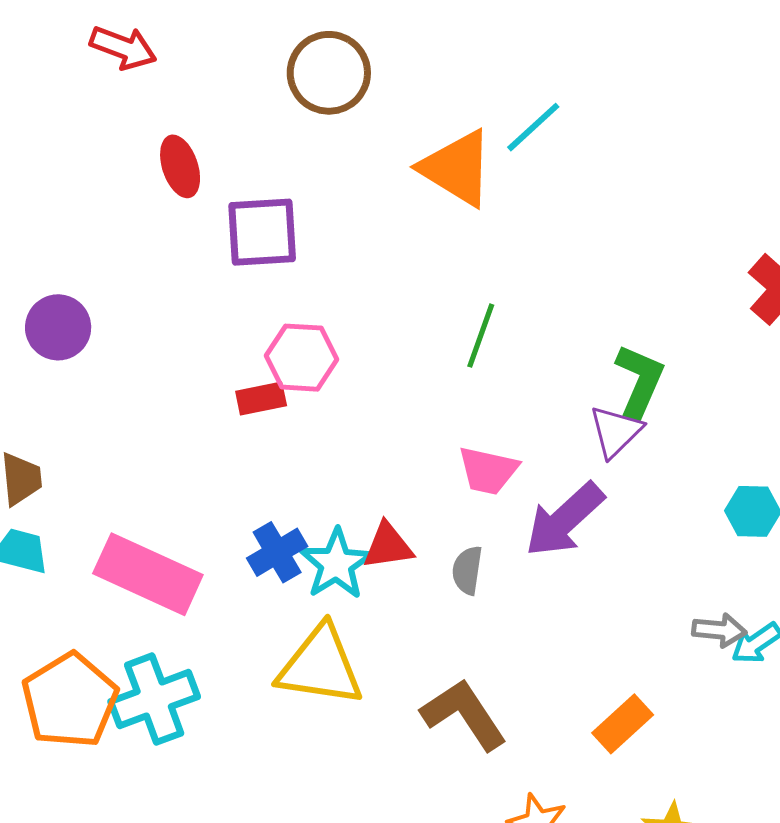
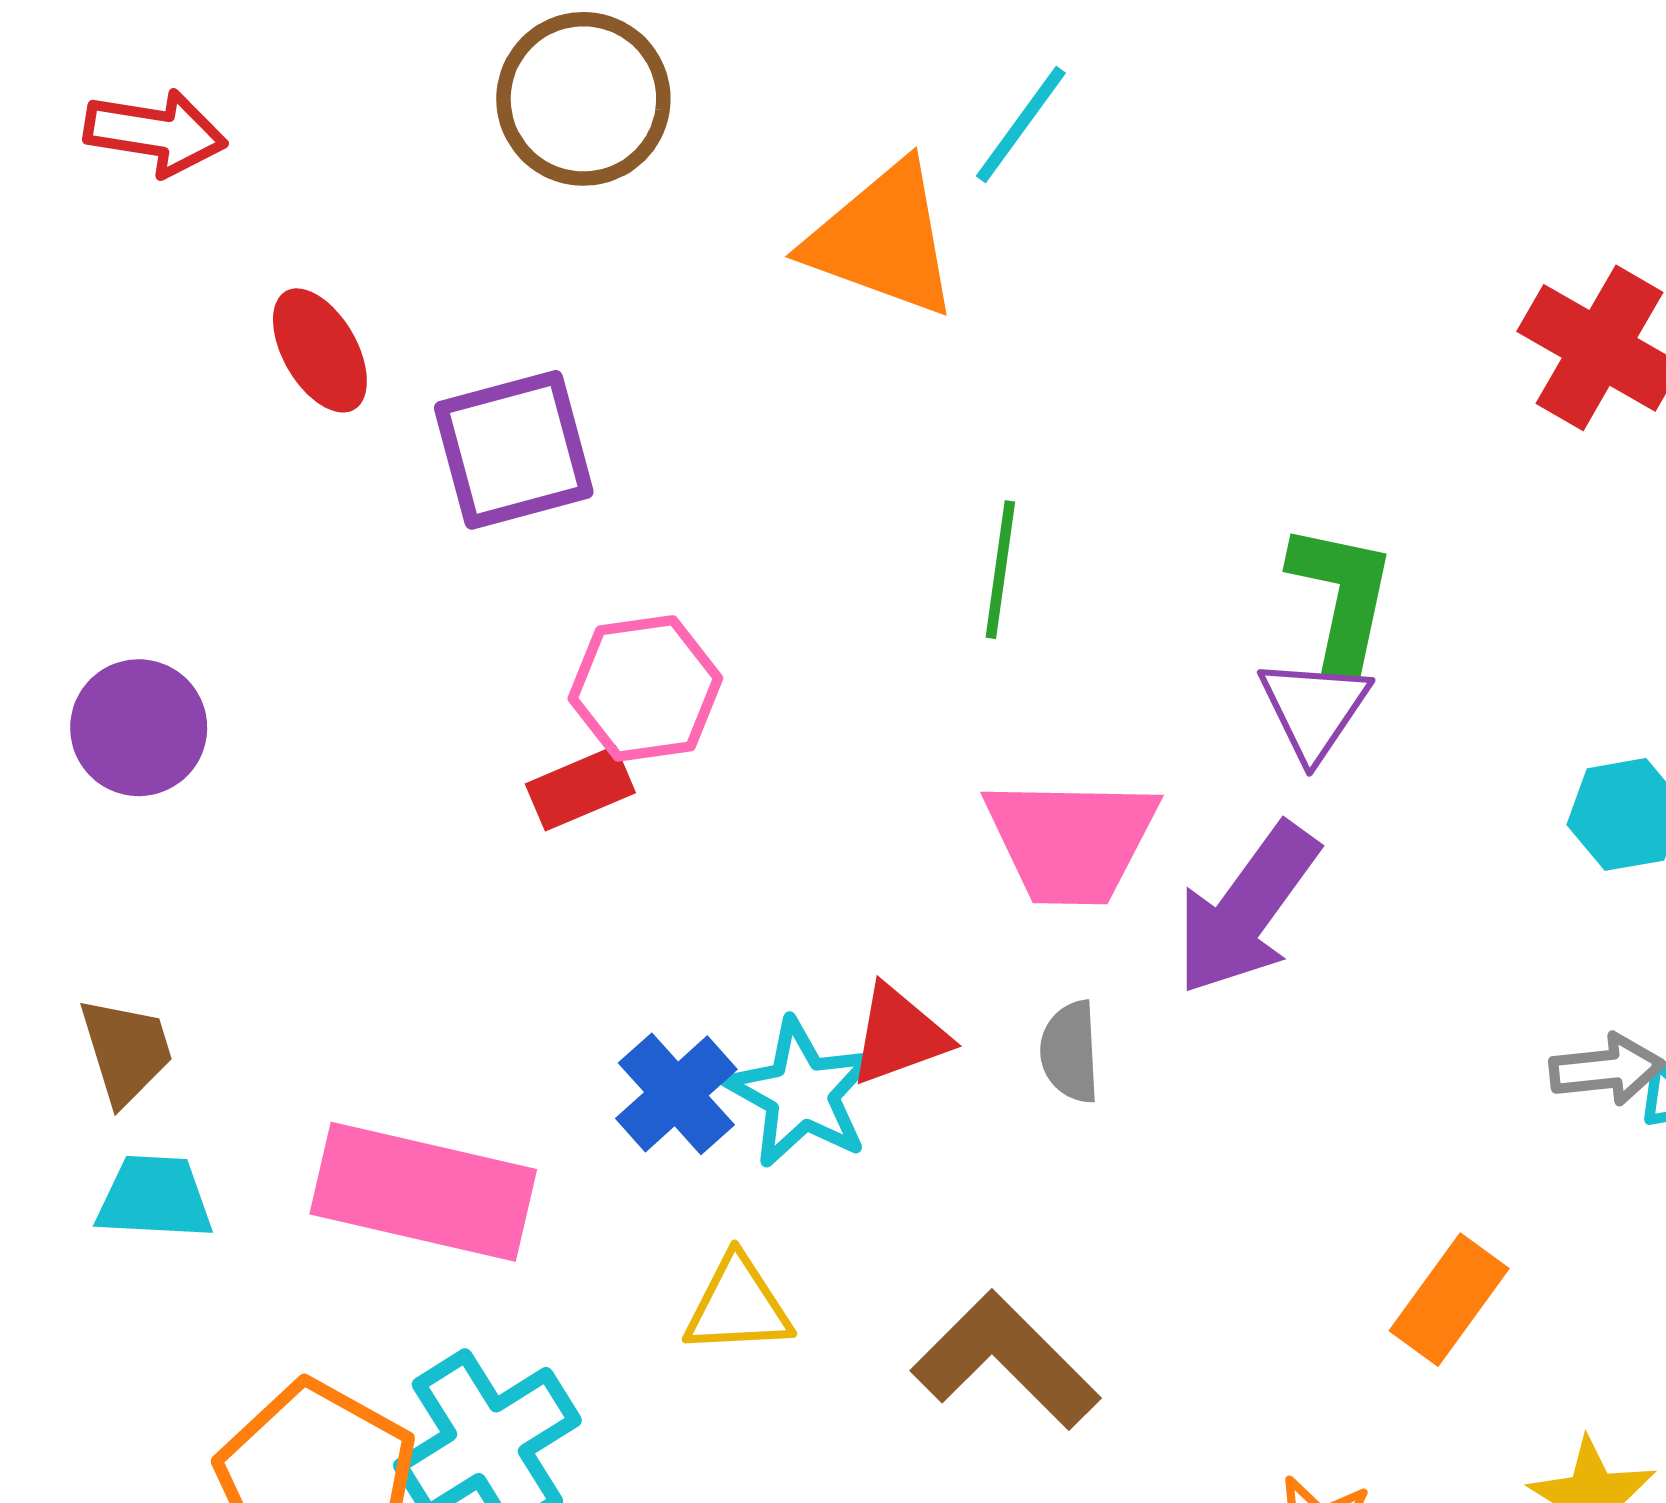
pink trapezoid: (488, 471) -> (1071, 841), size x1.4
yellow triangle: (320, 666) -> (738, 1306), moved, size x0.6
brown L-shape: (464, 714) -> (1006, 1360), moved

